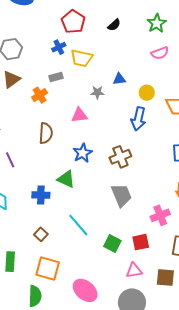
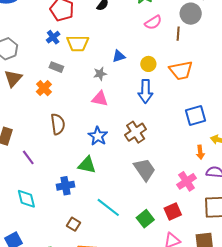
gray rectangle: (56, 77) -> (56, 67), turned 48
pink triangle: (79, 115) -> (100, 99), moved, turned 30
green square: (112, 243) -> (145, 219), turned 36

